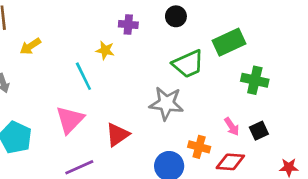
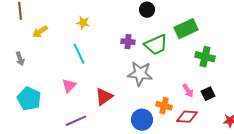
purple cross: (128, 24) -> (128, 42), moved
yellow star: (105, 50) -> (83, 23), moved
pink triangle: (70, 120) -> (69, 86), size x0.7

